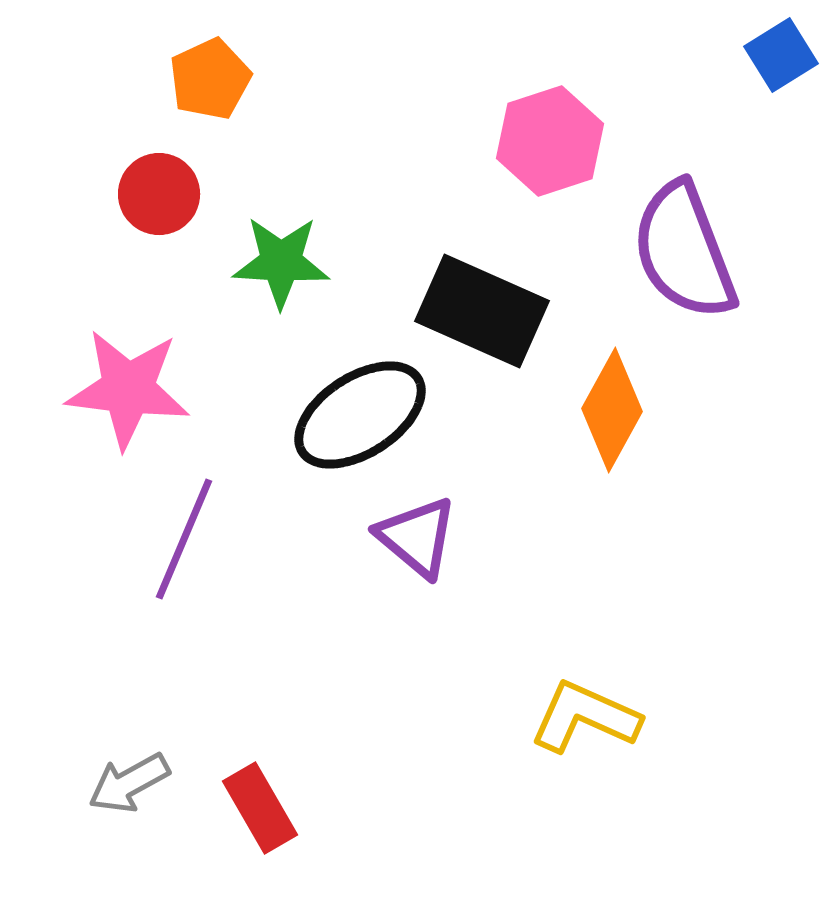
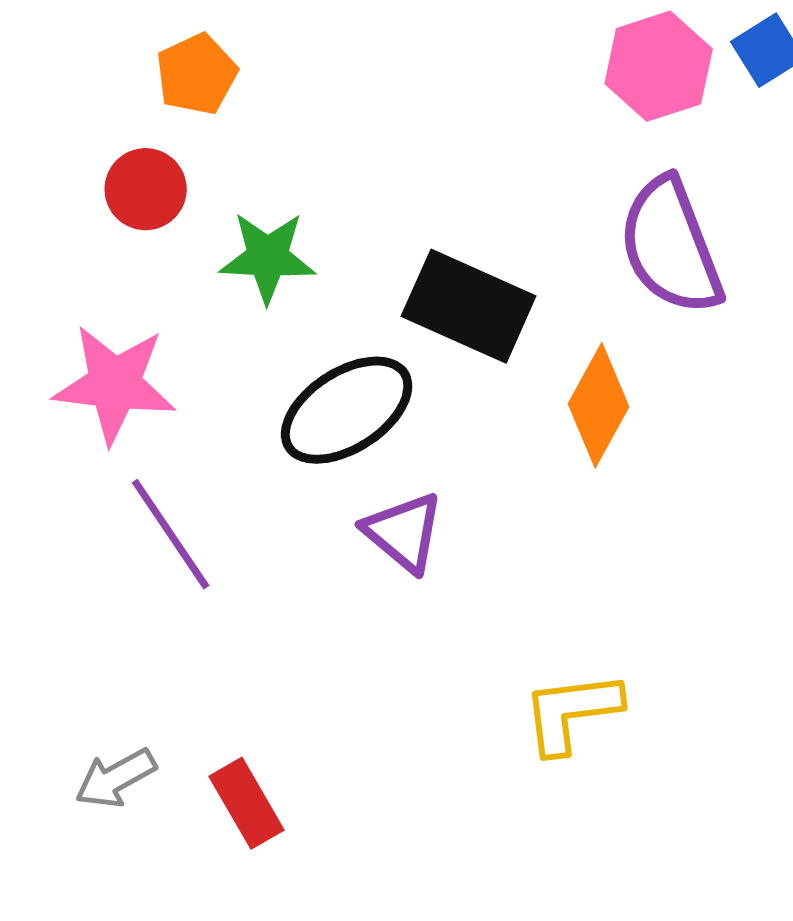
pink hexagon: (550, 141) -> (659, 66), moved
purple line: (184, 539) -> (171, 534), turned -57
yellow L-shape: (585, 717) -> (572, 712), turned -31

